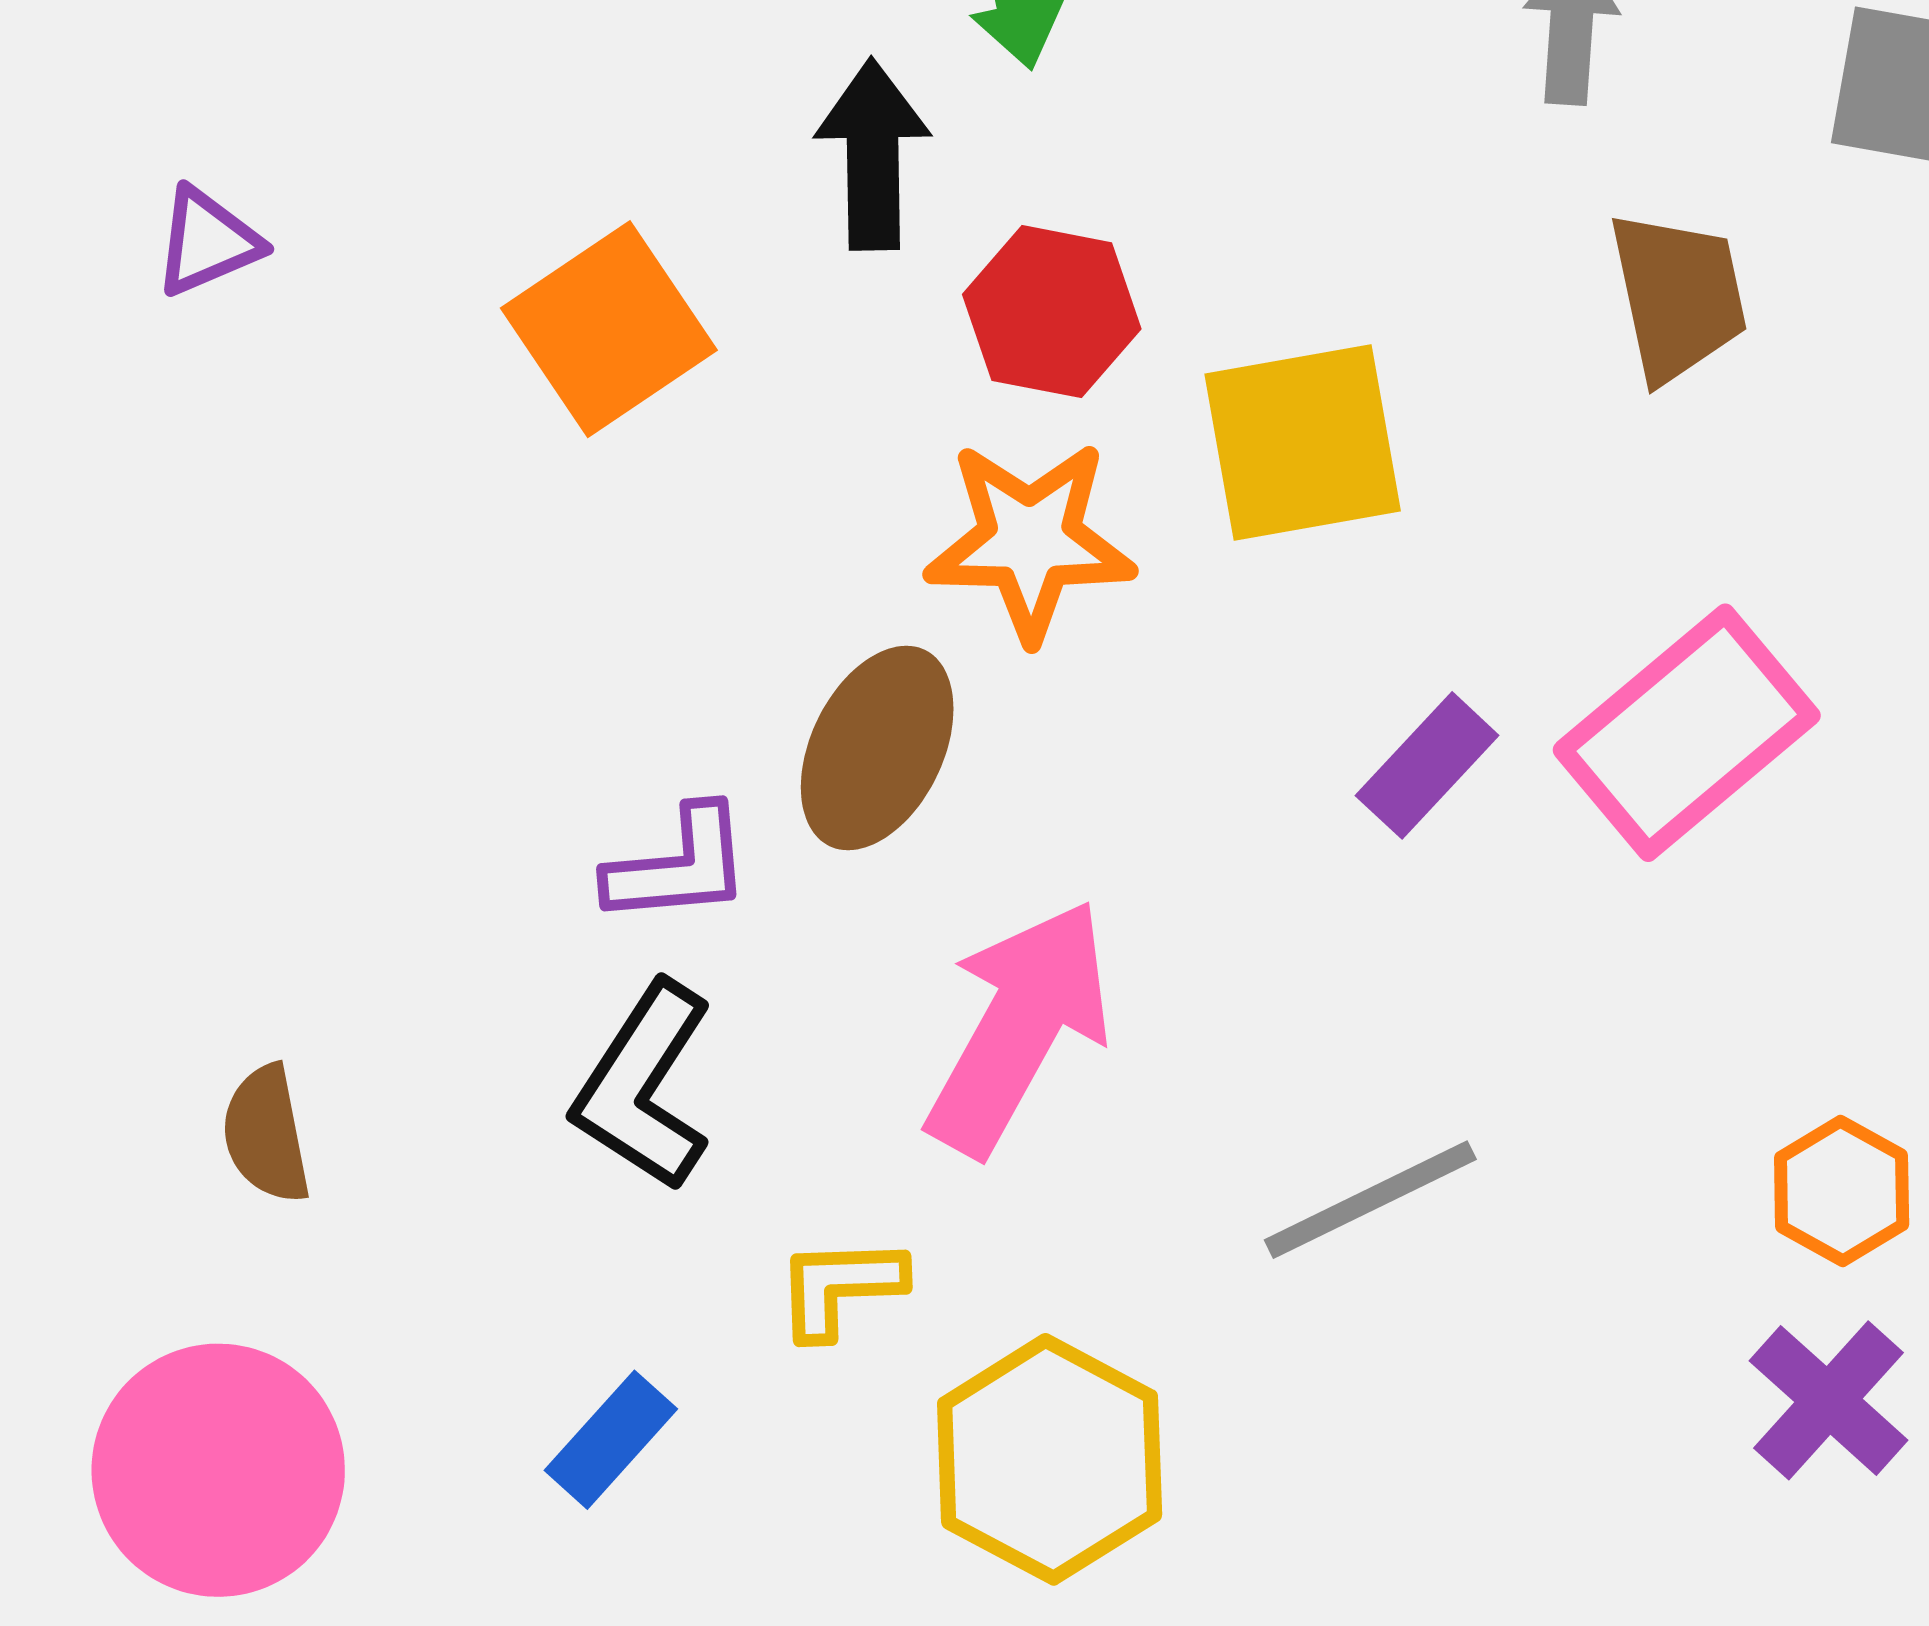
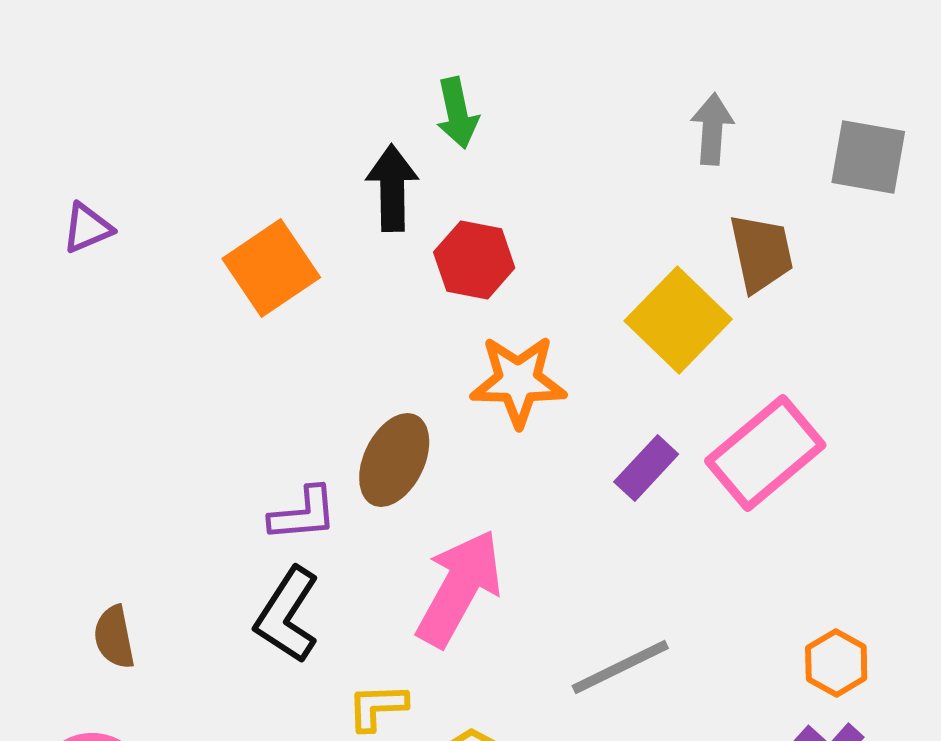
yellow square: (1303, 443) -> (678, 320), moved, turned -36
orange star: (1030, 541) -> (518, 381), moved

